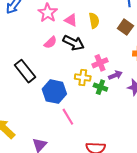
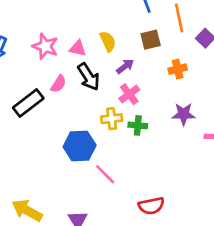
brown square: (125, 27) -> (151, 40), turned -35
black arrow: (74, 43) -> (89, 77), turned 45
black rectangle: (25, 71) -> (28, 103), moved, turned -75
purple arrow: (115, 75) -> (125, 66), moved

